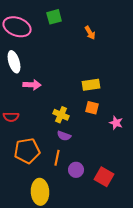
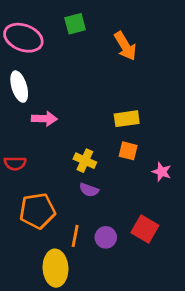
orange arrow: (90, 33) -> (125, 46), size x1.5
orange line: (57, 158) -> (75, 236), moved
red square: (104, 177) -> (145, 229), moved

